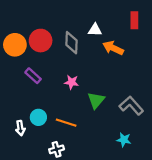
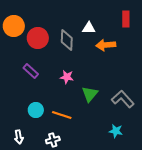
orange circle: (15, 45) -> (14, 26), moved
orange arrow: (113, 48) -> (106, 45), turned -30
white arrow: (20, 128) -> (19, 137), moved

